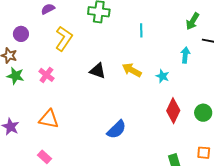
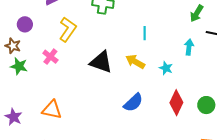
cyan line: (141, 30) -> (145, 33), moved
black triangle: (98, 71) -> (101, 62), size x1.4
pink cross: (46, 75) -> (50, 57), moved
blue semicircle: (117, 130) -> (133, 103), moved

